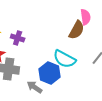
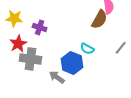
cyan semicircle: (65, 59) -> (87, 49), size x0.6

